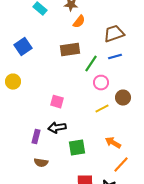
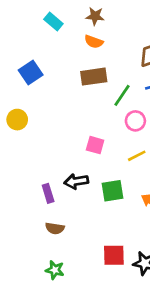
orange semicircle: (79, 22) -> (94, 42), moved, turned 72
pink square: (57, 102) -> (95, 145), moved
purple rectangle: (36, 137) -> (48, 193), turned -32
green square: (77, 148) -> (113, 191), moved

